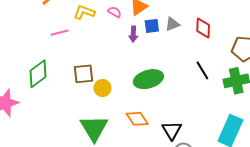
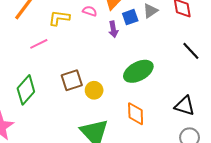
orange diamond: (137, 119) -> (136, 114), turned 45
black triangle: (172, 130) -> (185, 106), moved, turned -30

